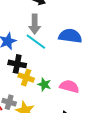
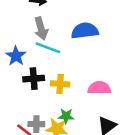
yellow cross: (26, 78) -> (60, 84), moved
green star: (44, 84) -> (66, 116), moved

